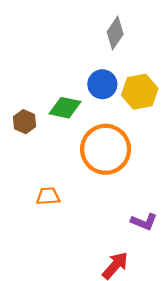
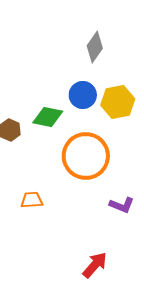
purple L-shape: (144, 222) -> (122, 205), moved

